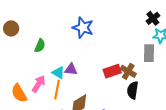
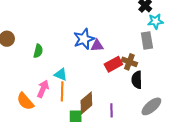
blue star: (83, 28) -> (84, 39), moved, turned -30
purple triangle: (71, 69) -> (97, 46), moved

